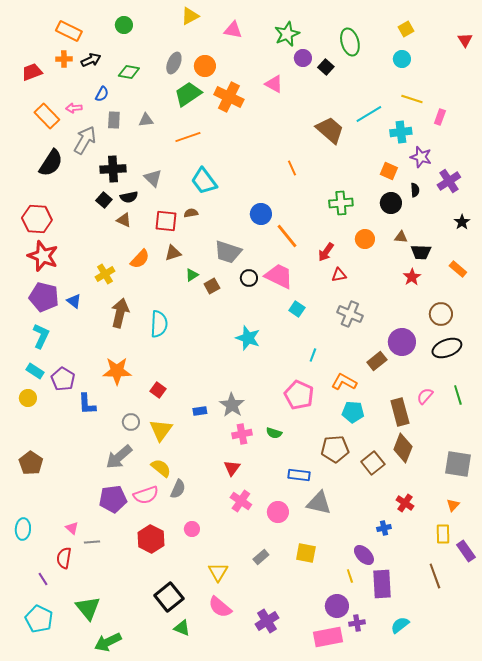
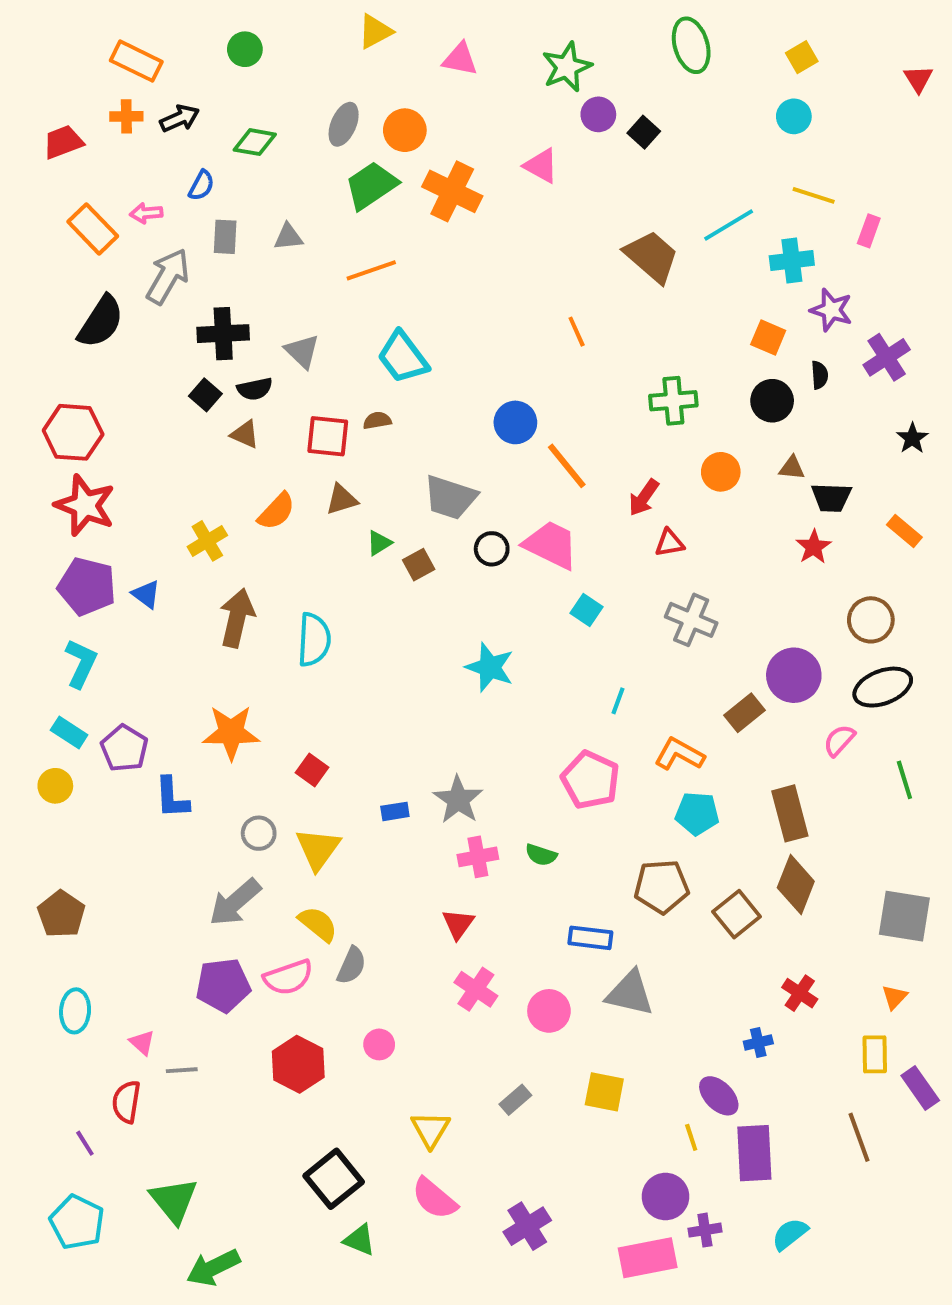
green ellipse: (350, 42) -> (691, 45), moved
pink semicircle: (425, 396) -> (839, 740), moved
cyan ellipse: (23, 529) -> (75, 1011), moved

